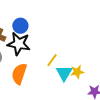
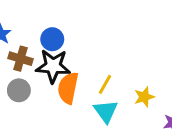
cyan triangle: (64, 73) -> (106, 111), moved
orange semicircle: (19, 74) -> (68, 88), moved

